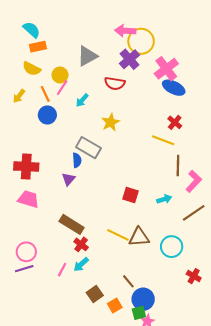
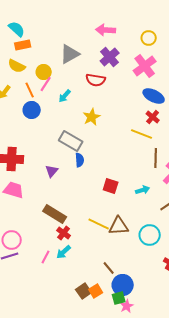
yellow circle: (141, 41) -> (149, 38), moved, size x0.6
blue ellipse: (174, 88) -> (154, 96), moved
blue semicircle: (77, 160) -> (80, 160), moved
brown square: (95, 294) -> (84, 291), moved

